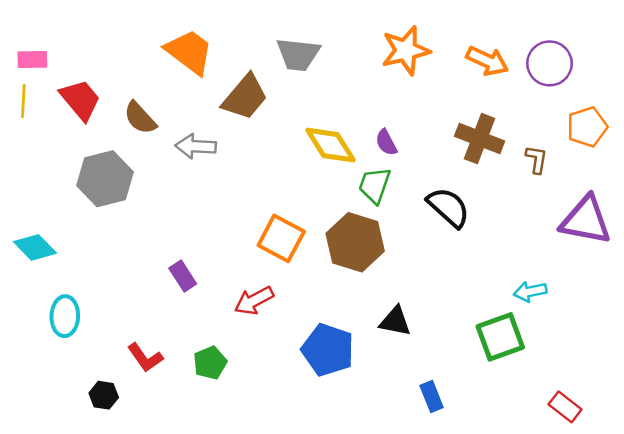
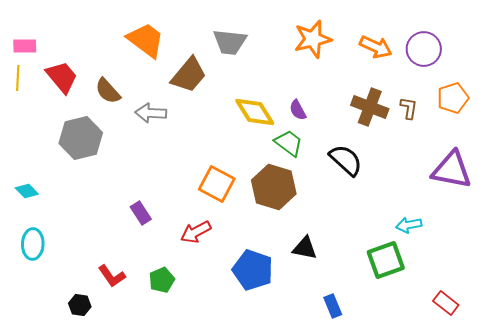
brown L-shape: (537, 159) -> (409, 108), moved
green trapezoid: (375, 185) -> (289, 143), turned 108
cyan diamond: (35, 247) -> (27, 191), size x0.7
cyan ellipse: (65, 316) -> (33, 244), moved
red rectangle: (565, 407) -> (446, 303), moved

